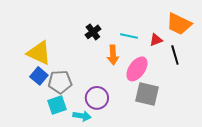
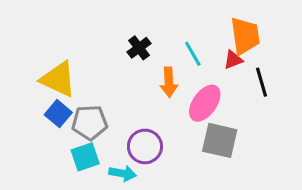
orange trapezoid: (179, 24) -> (245, 36), moved, turned -124
cyan line: (129, 36) -> (193, 54), turned 48

